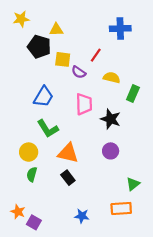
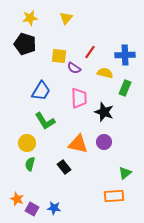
yellow star: (21, 19) -> (30, 18), moved
blue cross: (120, 29) -> (125, 55), moved
yellow triangle: (56, 30) -> (66, 18), moved, turned -48
black pentagon: (39, 47) -> (25, 44), moved
orange triangle: (68, 153) -> (78, 144), moved
blue star: (82, 216) -> (54, 208), moved

